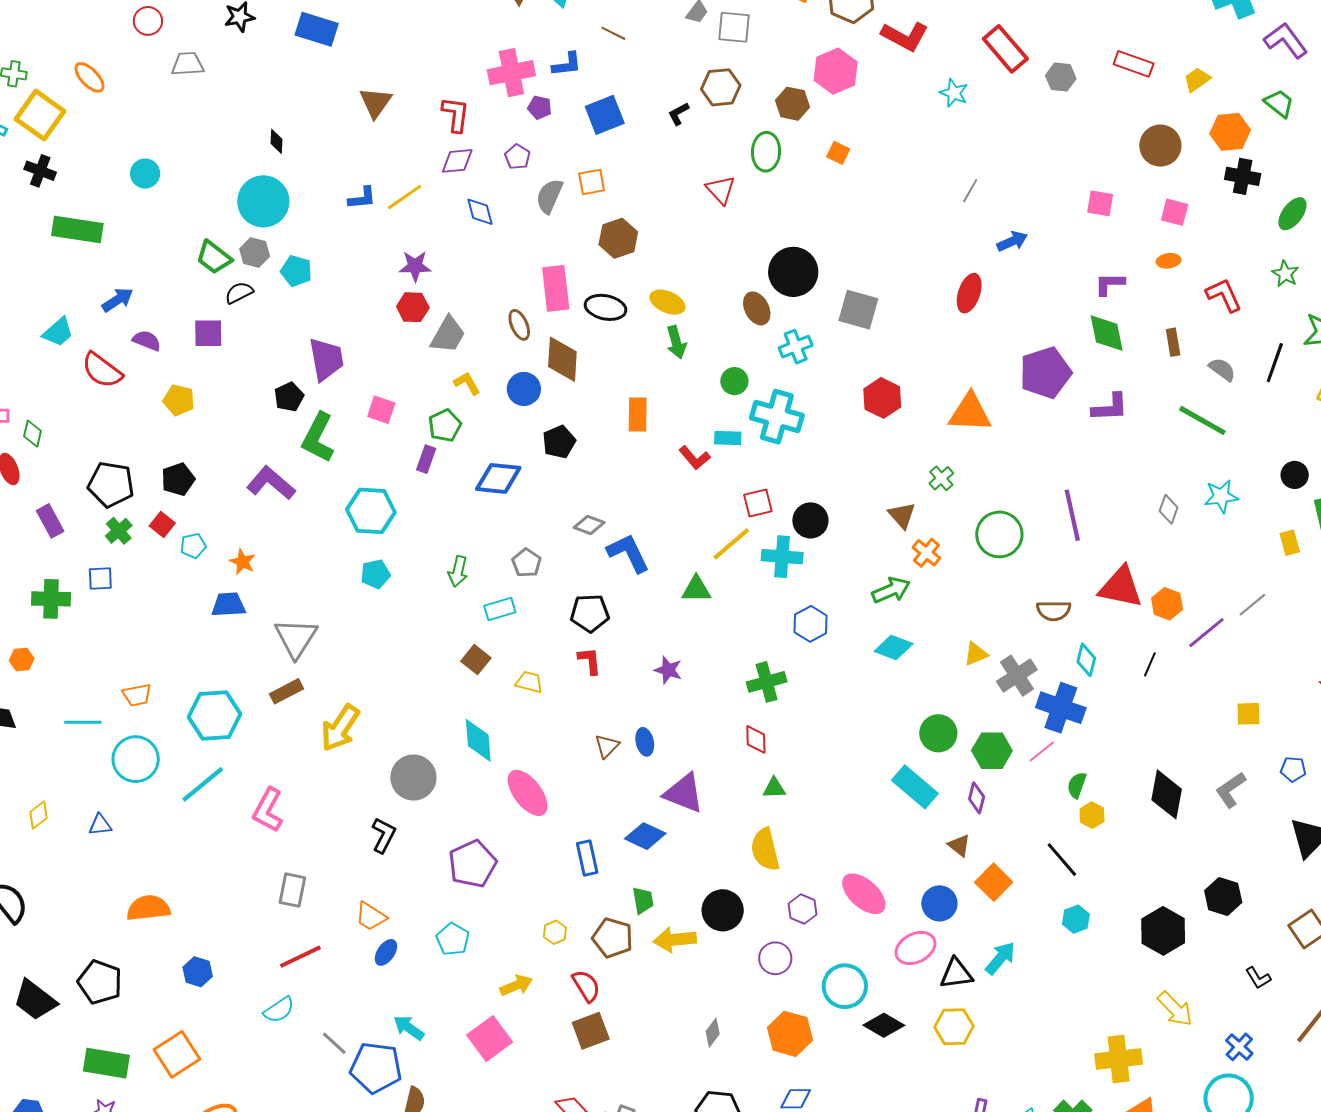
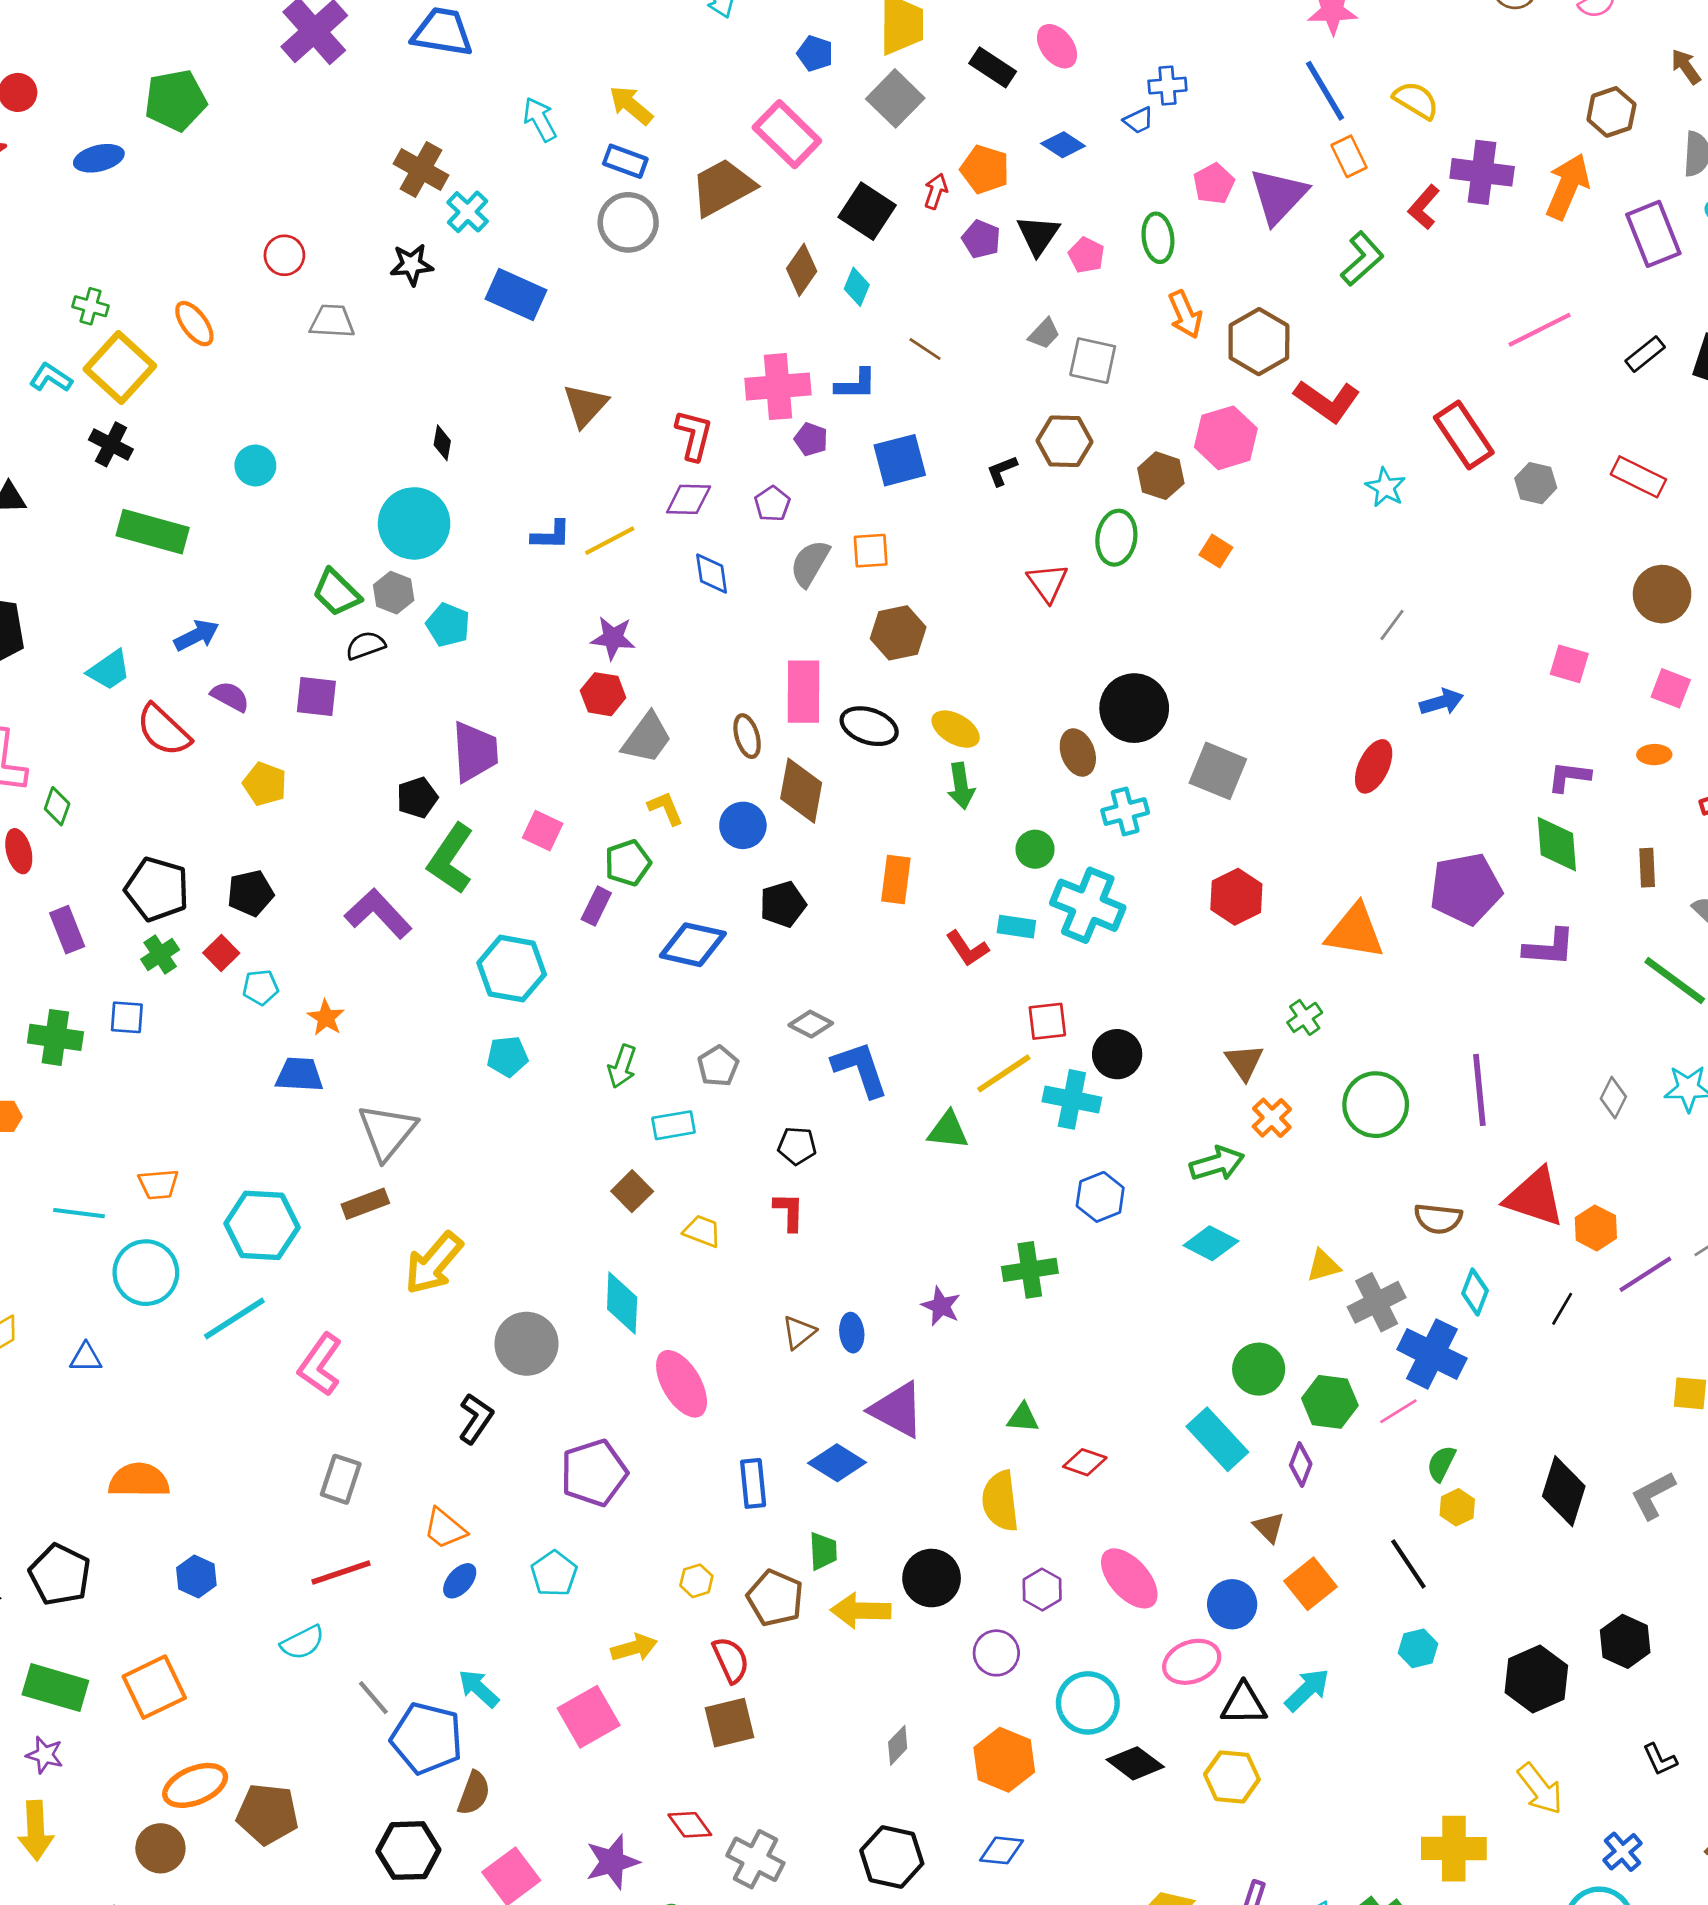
black pentagon: (590, 613) -> (797, 1146), size x0.7
purple star: (668, 670) -> (941, 1306), moved
red diamond: (756, 739) -> (1085, 1462), moved, turned -76

